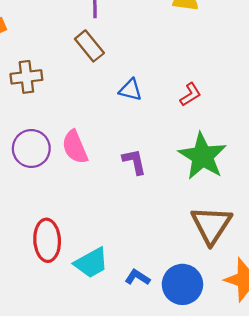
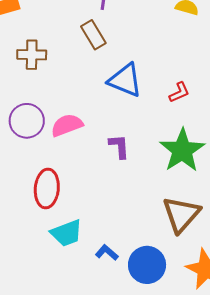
blue triangle: (130, 90) -> (125, 80), size x1.6
pink semicircle: (75, 147) -> (67, 125), turned 84
red ellipse: (47, 240) -> (47, 188), moved

